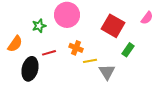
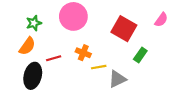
green star: (39, 26) -> (34, 23), moved
orange semicircle: (15, 44) -> (27, 46), moved
gray triangle: (107, 72) -> (117, 79), turned 36

